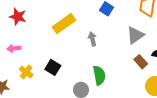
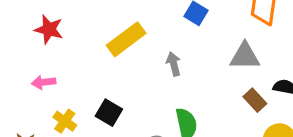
gray triangle: (135, 35) -> (245, 56), turned 36

